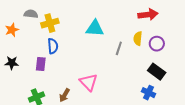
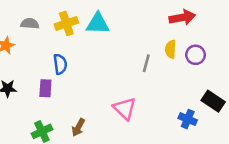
yellow cross: (50, 23) -> (66, 23), moved
cyan triangle: (95, 28) -> (98, 23), moved
black rectangle: (157, 72) -> (213, 101), moved
pink triangle: (89, 82) -> (125, 109), moved

